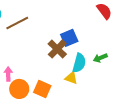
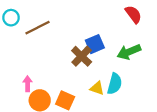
green arrow: (100, 58) -> (129, 52), moved, size x1.5
cyan semicircle: (79, 63) -> (115, 84), moved

